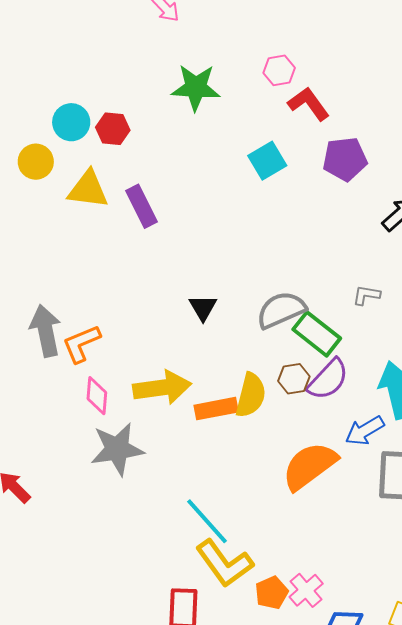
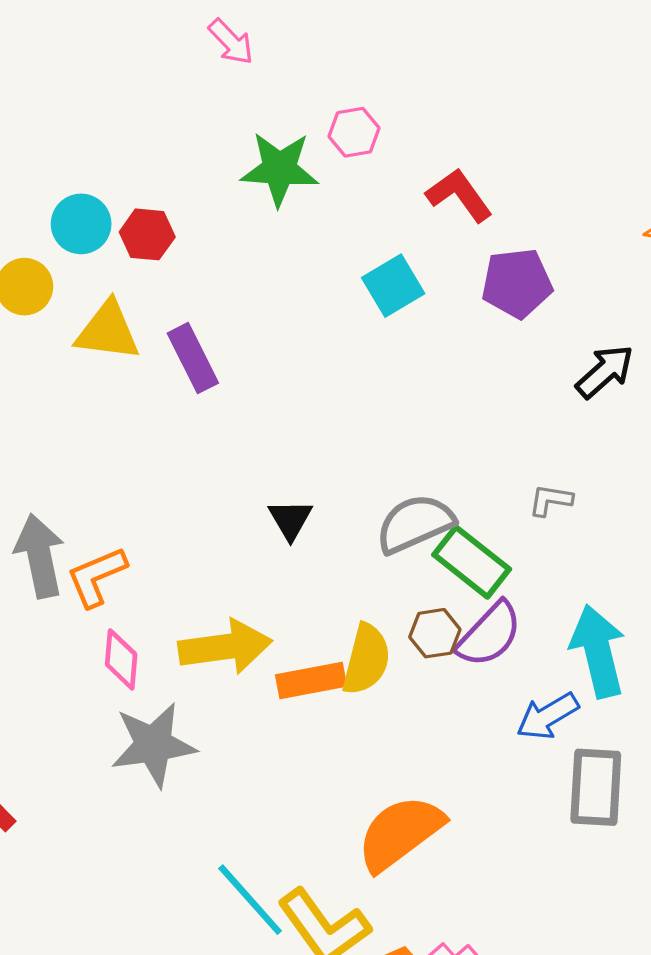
pink hexagon: (279, 70) -> (354, 132), moved
orange semicircle: (309, 466) -> (400, 833), moved
cyan line: (207, 521) -> (250, 900), moved

